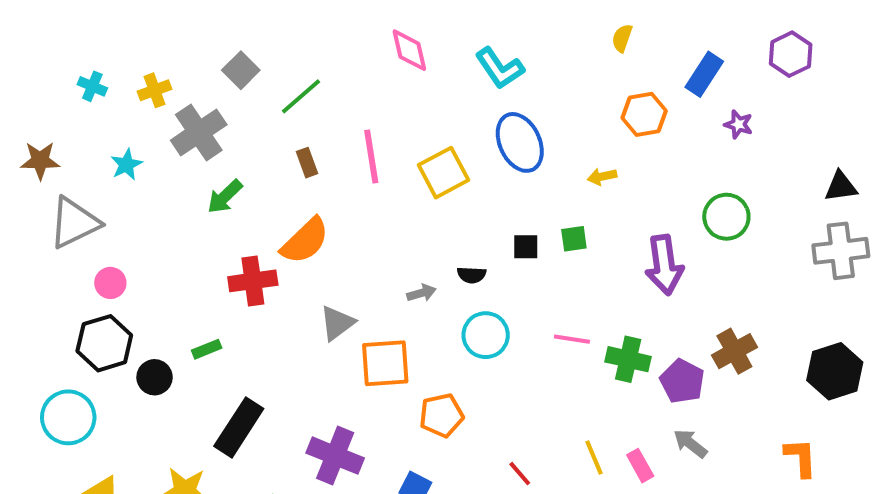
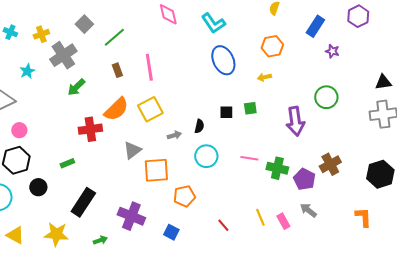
orange hexagon: (644, 114) -> (272, 46), moved
yellow square: (443, 173) -> (150, 109), moved
black semicircle: (472, 275) -> (199, 126), turned -80
black circle: (155, 377) -> (38, 187), moved

